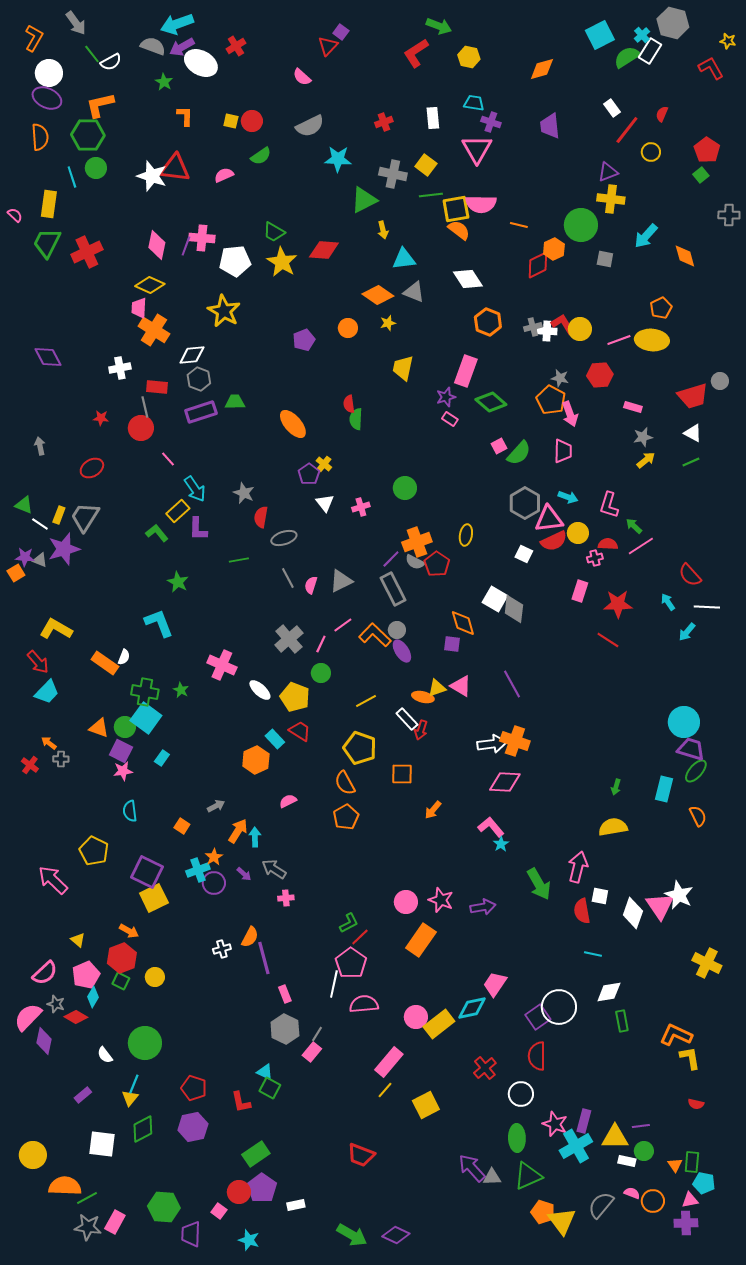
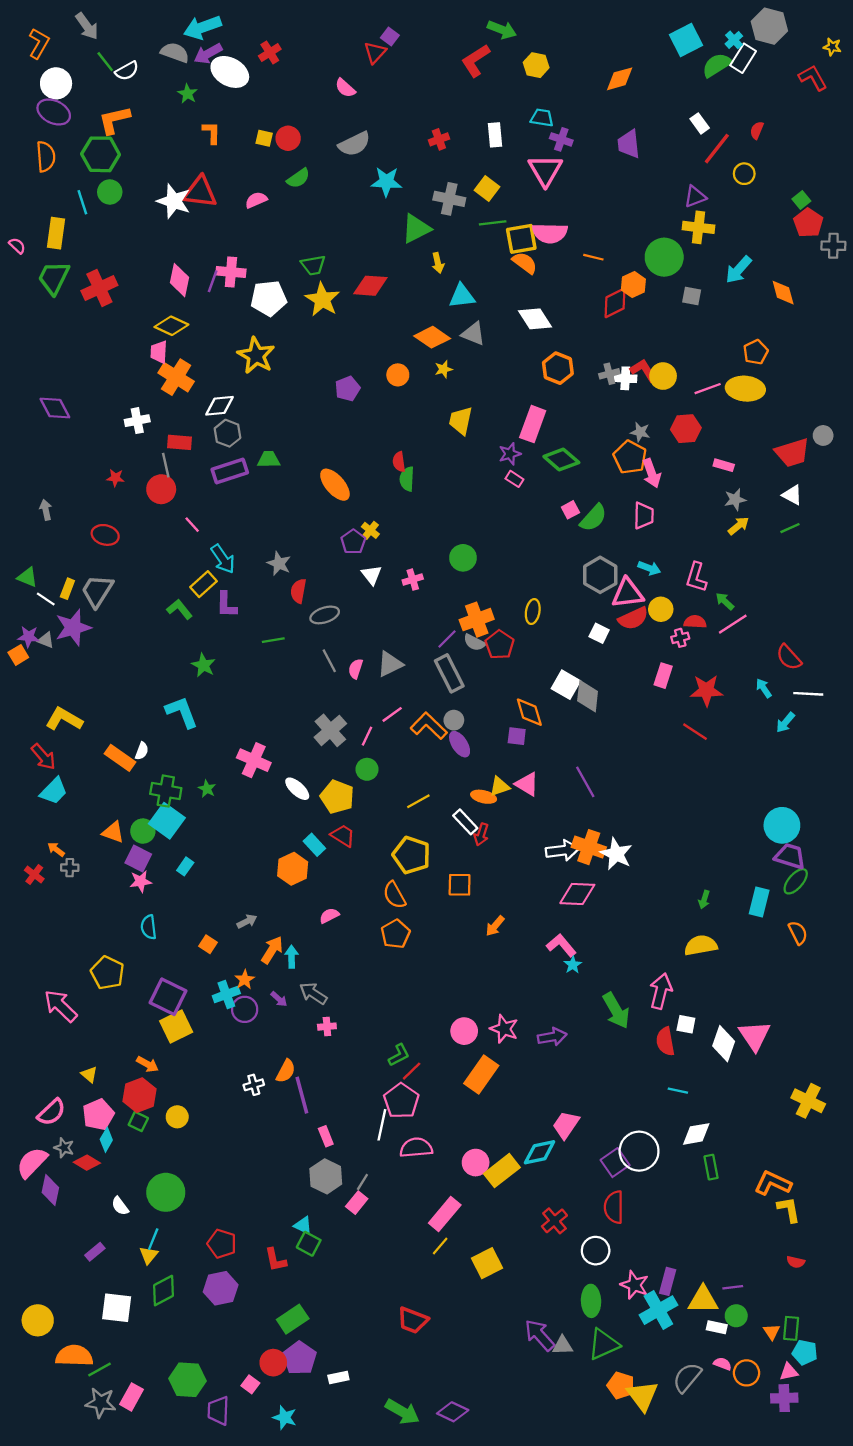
red pentagon: (707, 150) -> (808, 223), moved
green trapezoid: (274, 232) -> (313, 265), turned -40
red ellipse: (92, 468) -> (105, 535), turned 45
white star: (679, 895) -> (616, 854), moved

